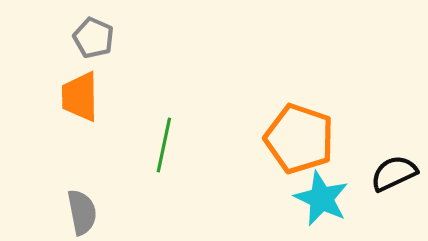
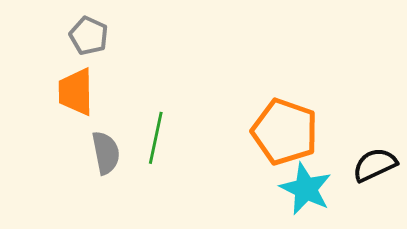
gray semicircle: (82, 212) -> (106, 153), moved

